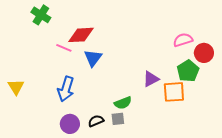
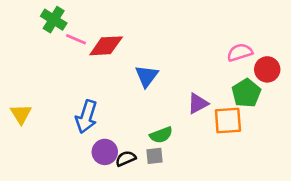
pink line: (64, 48) -> (76, 39), moved
blue triangle: (93, 58) -> (147, 76), moved
purple circle: (70, 124) -> (105, 152), moved

